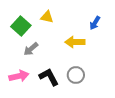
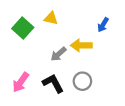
gray arrow: (31, 49) -> (59, 54), moved
pink arrow: (19, 76) -> (21, 82), turned 138

